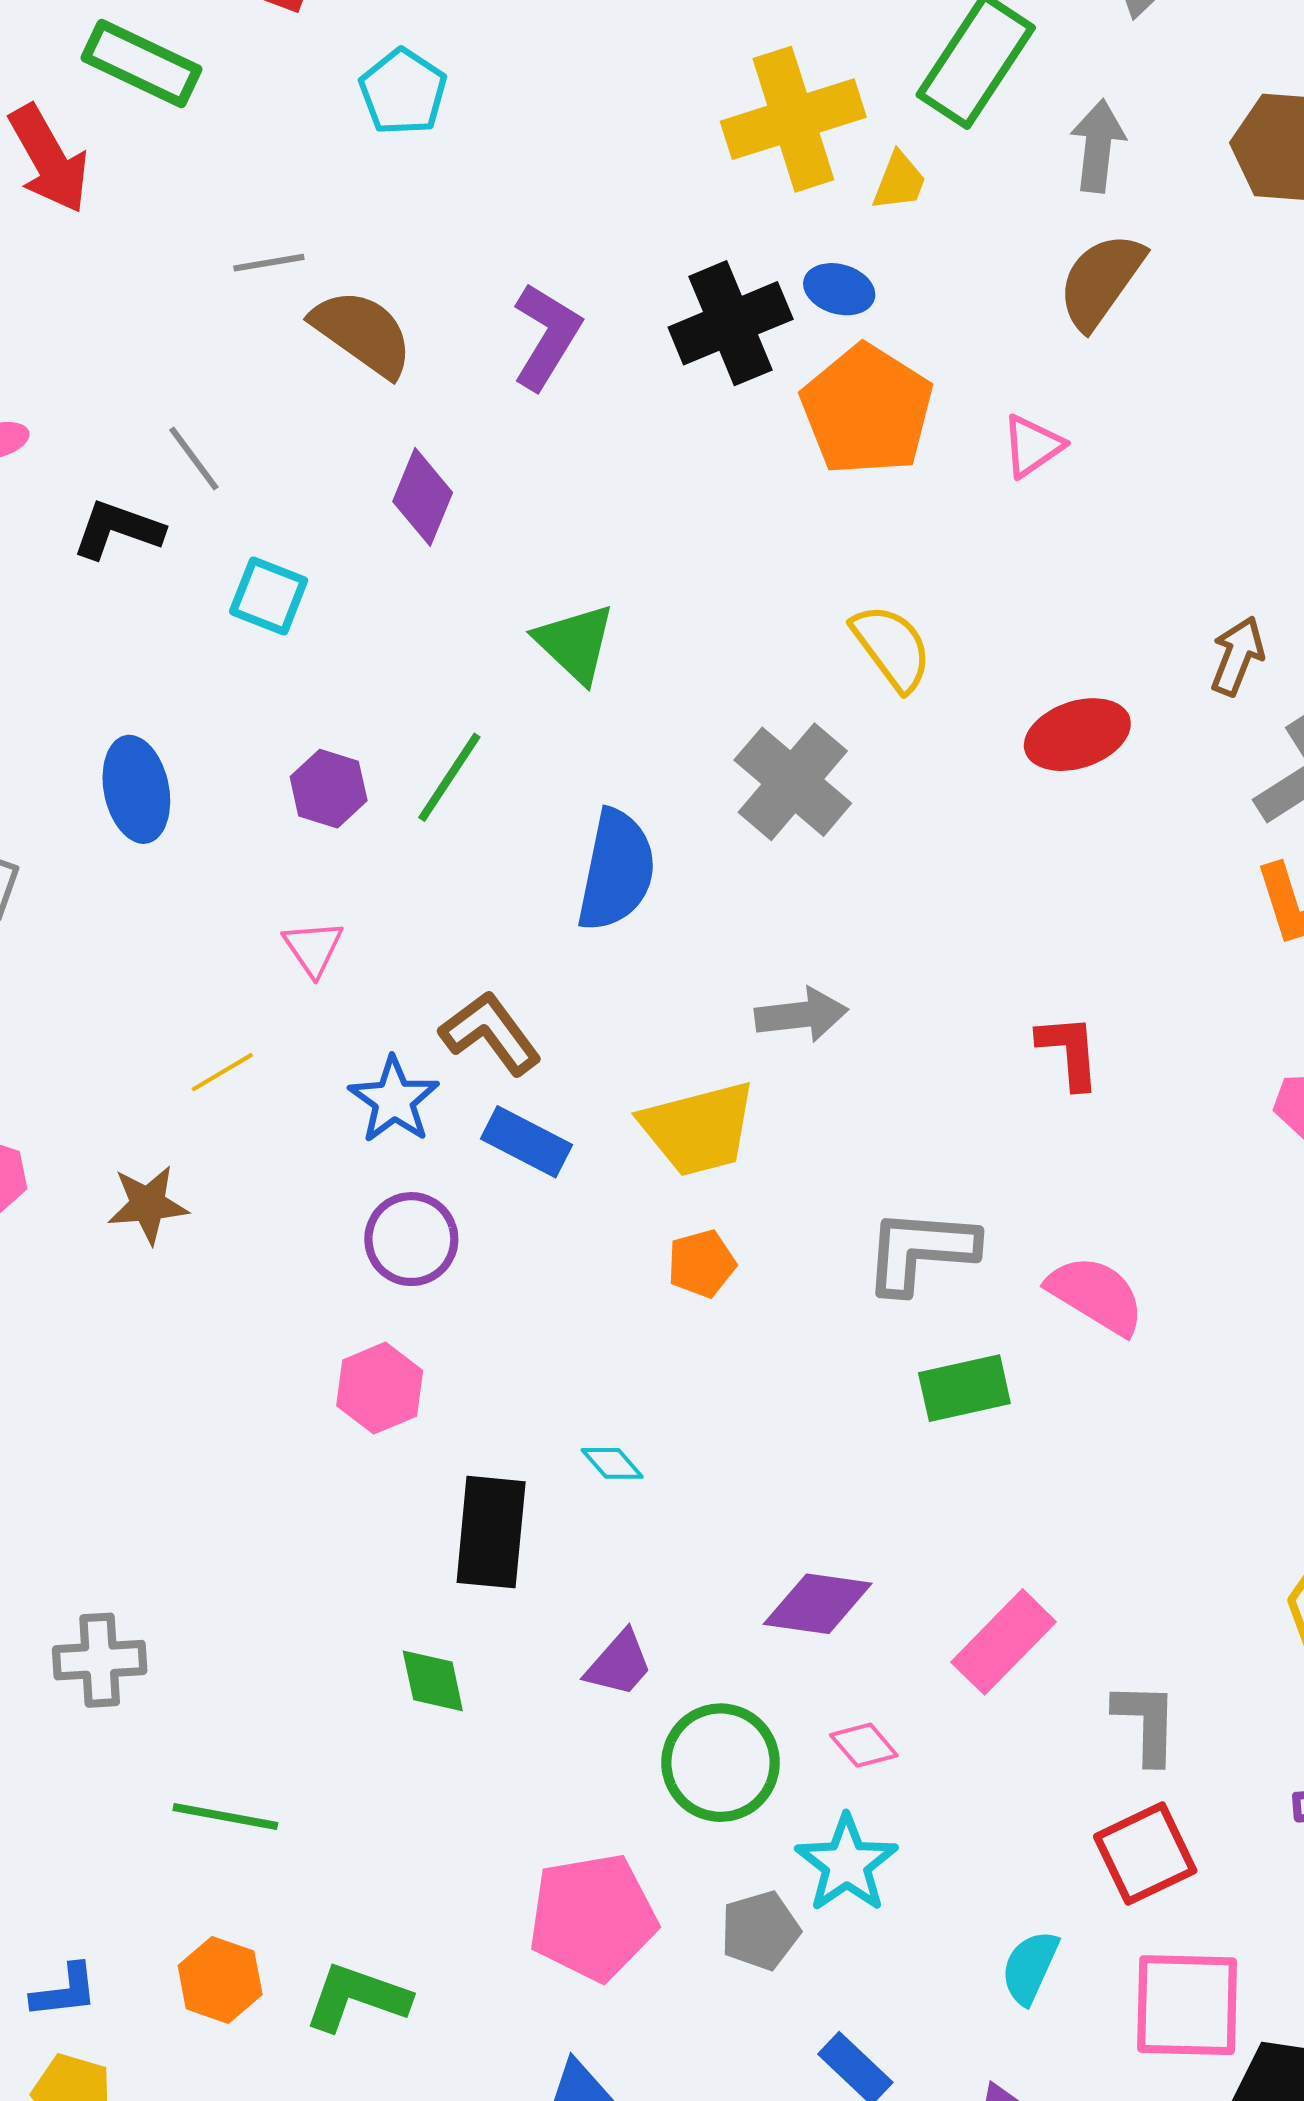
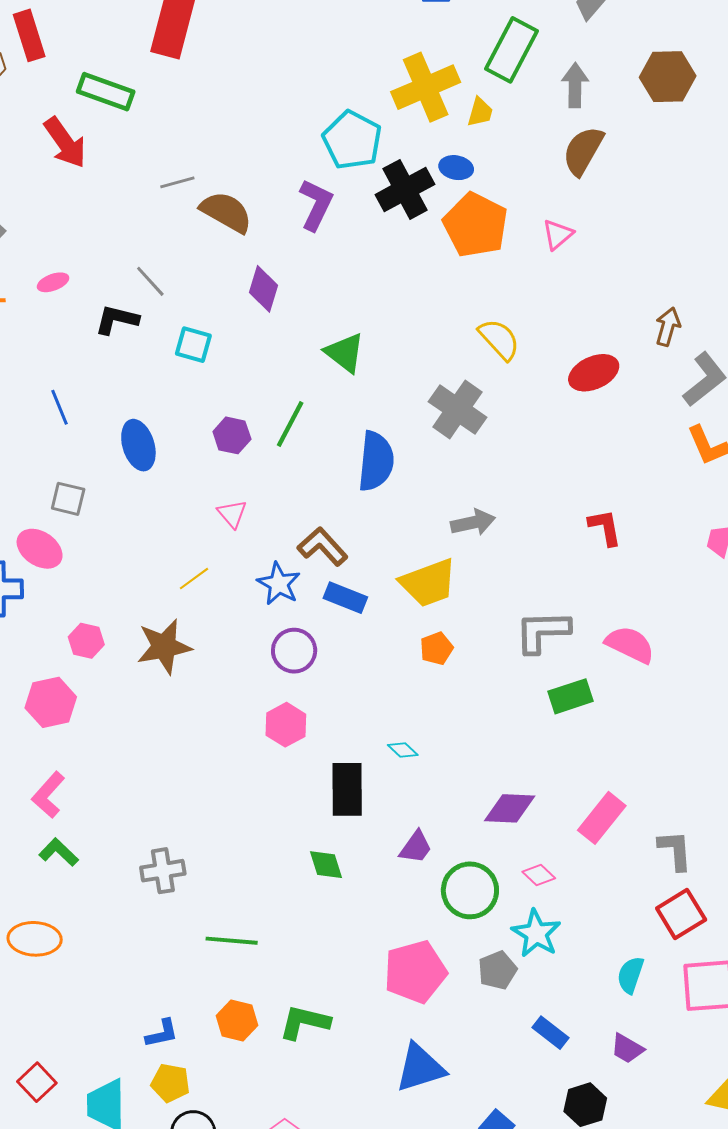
cyan pentagon: (403, 92) -> (352, 140), moved, size x1.4
brown star: (148, 1205) -> (164, 647), size x1.4

